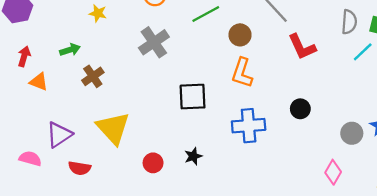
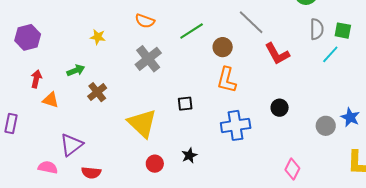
black square: (193, 97) -> (185, 104), size x0.6
yellow triangle: (113, 128) -> (142, 123), moved
pink diamond: (333, 172) -> (292, 169), moved

